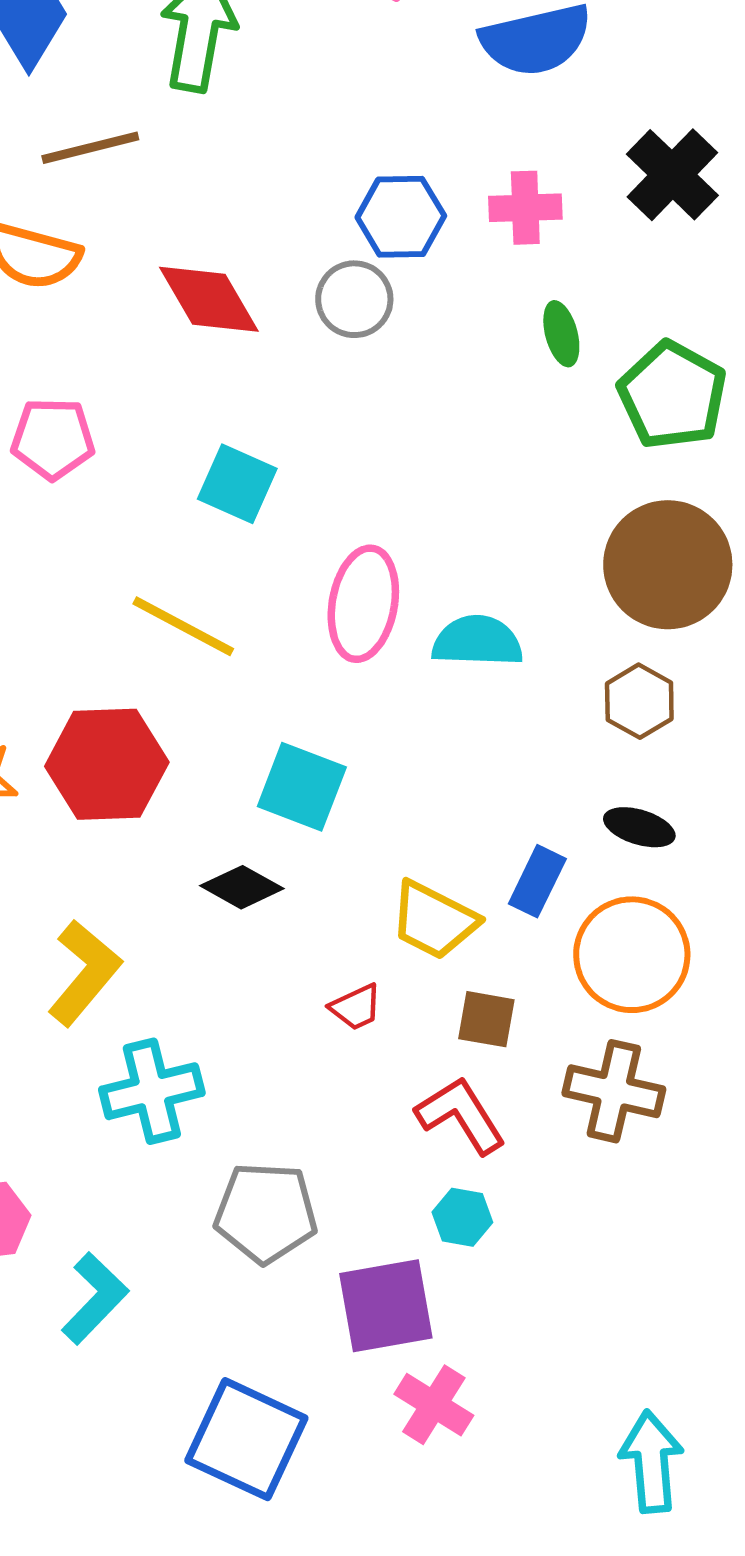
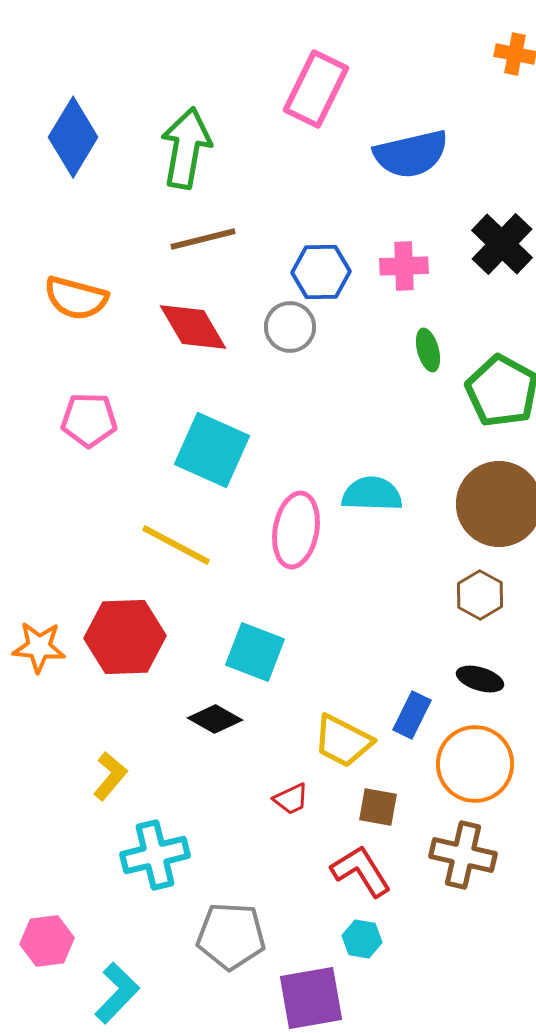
brown line: (90, 148) -> (203, 239), moved
cyan square: (237, 484) -> (212, 450), size x1.4
cyan semicircle: (477, 641) -> (372, 494), moved
yellow L-shape: (84, 973) -> (110, 776), size x0.7

